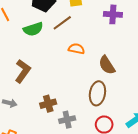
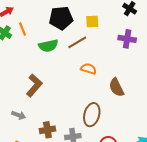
brown ellipse: (97, 93) -> (92, 115), moved
brown cross: (48, 104) -> (47, 130), moved

